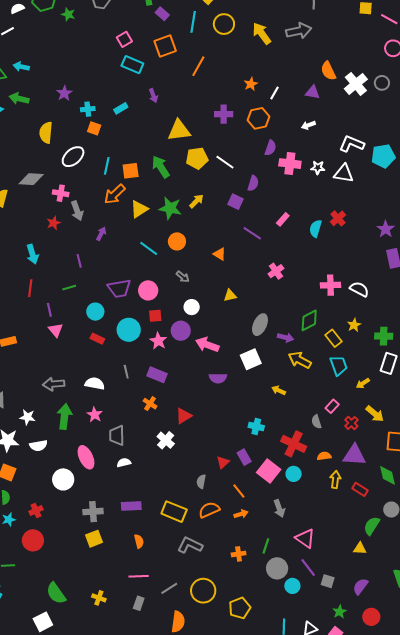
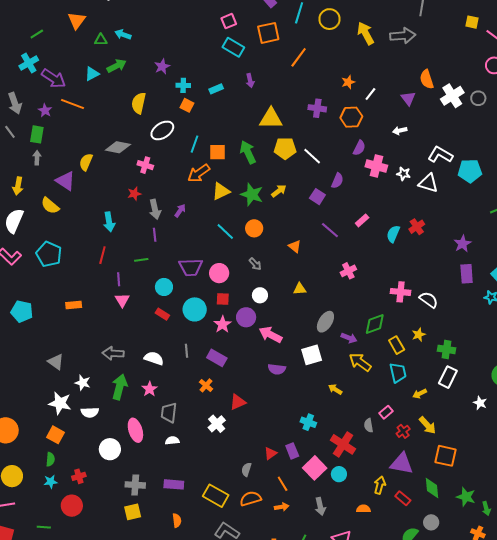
purple triangle: (313, 92) -> (408, 98), turned 35
green arrow: (19, 99) -> (117, 66), turned 132
gray arrow: (77, 211) -> (155, 209), moved
orange semicircle: (324, 456) -> (363, 509), moved

